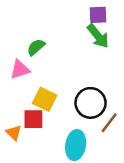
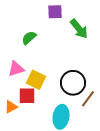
purple square: (98, 15) -> (55, 12), moved
pink triangle: (20, 69) -> (16, 69), moved
orange triangle: (14, 133) -> (11, 107), turned 48

